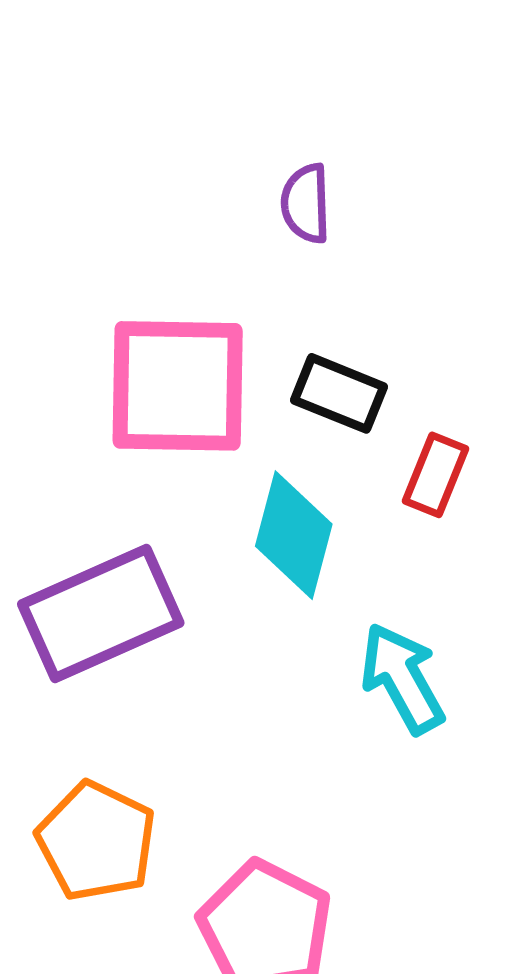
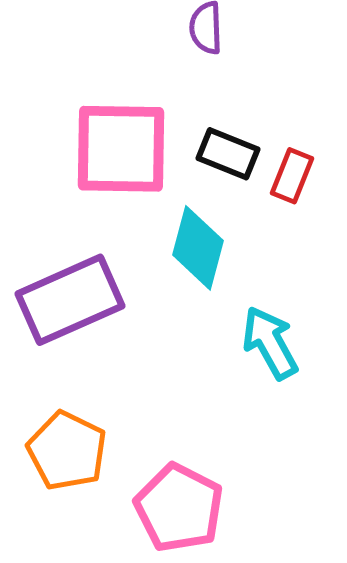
red rectangle: (435, 475) -> (292, 176), moved

